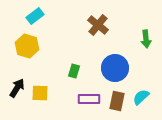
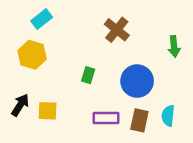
green rectangle: (74, 71) -> (88, 75), moved
cyan semicircle: (141, 97) -> (168, 116), turned -42

